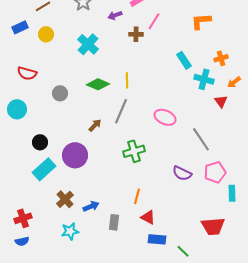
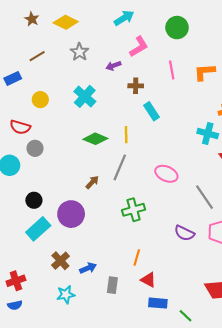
pink line: (154, 21) -> (172, 70), moved, turned -42
yellow circle: (46, 34) -> (40, 100), moved
cyan rectangle: (184, 60) -> (152, 111), moved
gray circle: (60, 93) -> (35, 148), moved

